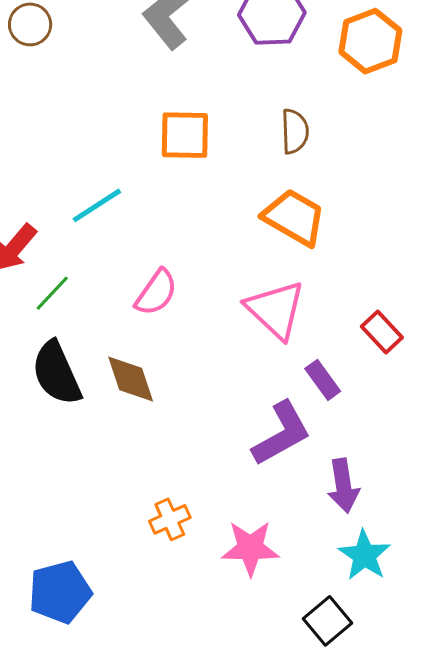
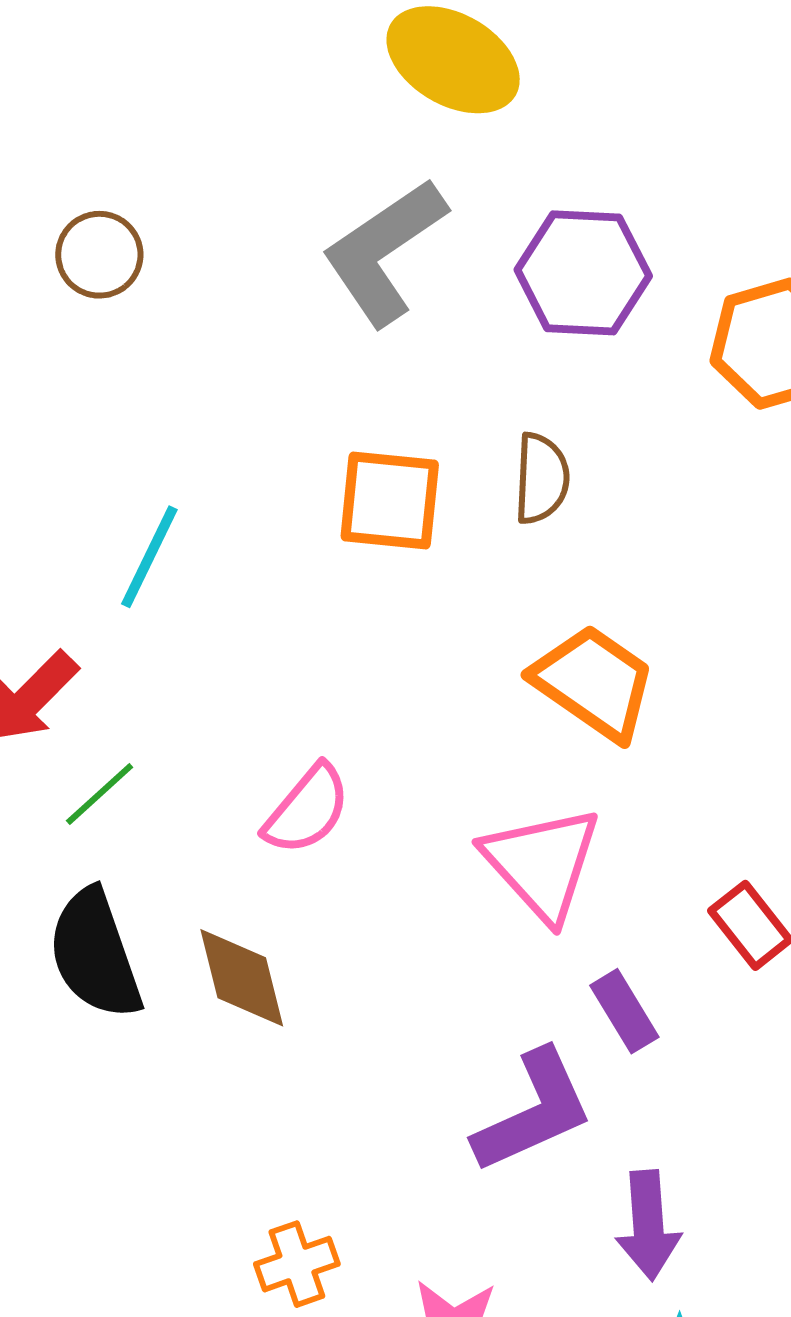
brown semicircle: (295, 131) -> (541, 479), moved
cyan line: (97, 205) -> (149, 557), moved, turned -36

